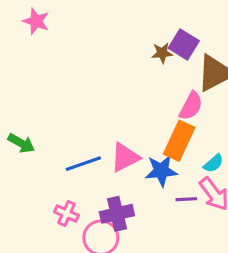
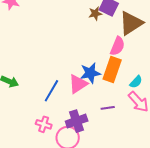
blue line: (83, 164) -> (51, 91), turned -35
blue star: (161, 171) -> (90, 73), moved
purple line: (186, 199) -> (108, 108), moved

